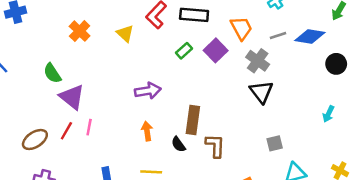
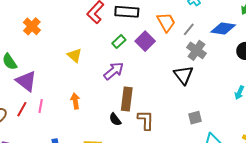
yellow triangle: (125, 33) -> (75, 55), moved
gray line: (278, 35) -> (189, 29), moved, turned -32
gray cross: (258, 61) -> (196, 50), moved
purple arrow: (148, 91) -> (114, 71), moved, turned -30
orange arrow: (147, 131) -> (75, 101), moved

